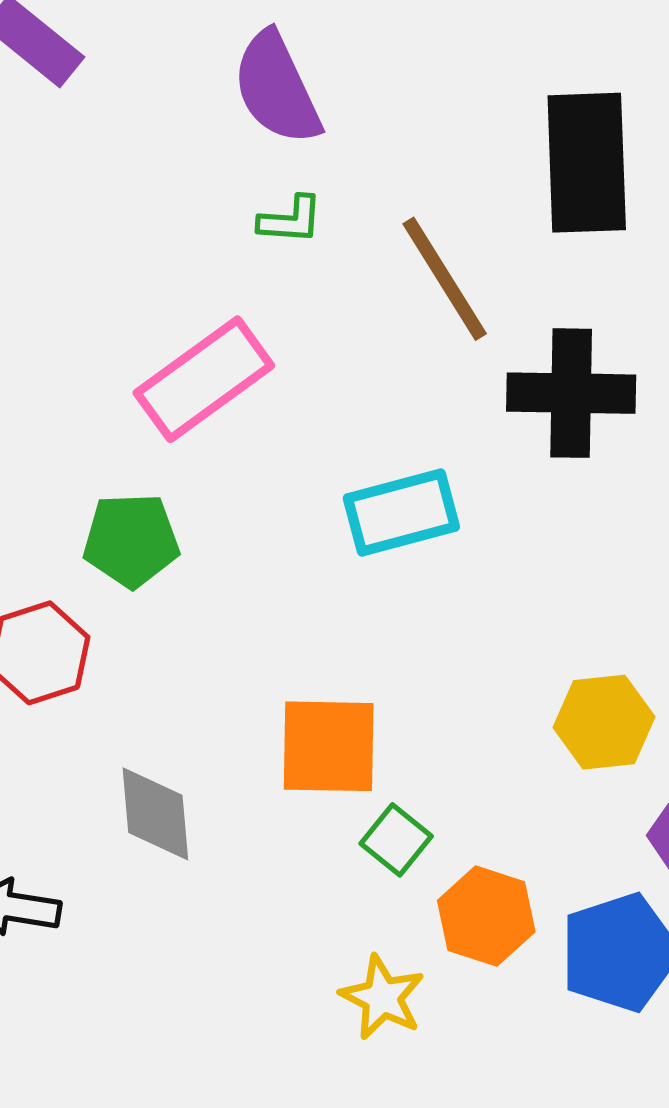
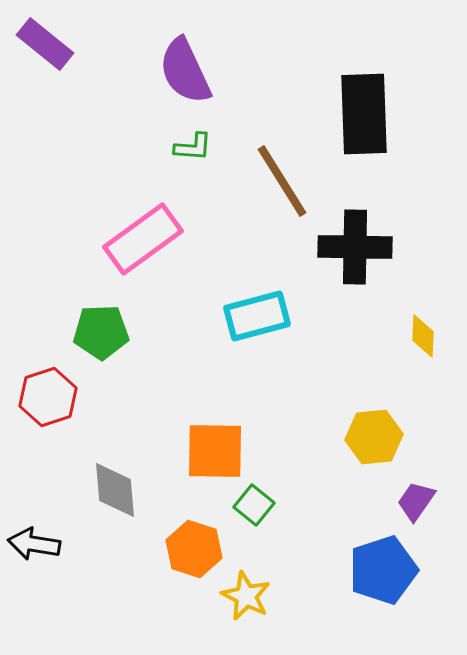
orange hexagon: (486, 916) -> (194, 549), moved

